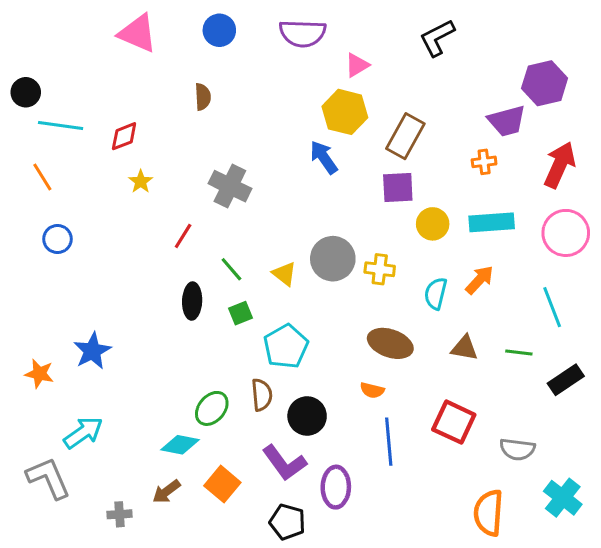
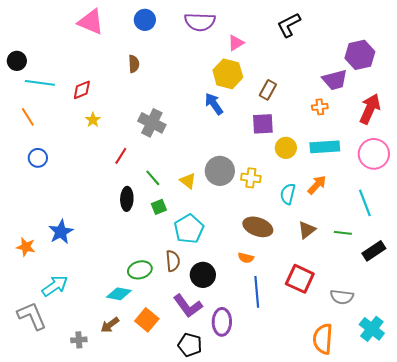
brown rectangle: (405, 136) -> (268, 90), size x0.7
brown triangle: (464, 348) -> (307, 230), turned -48
green ellipse: (212, 408) -> (140, 270), turned 35

